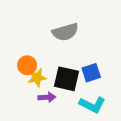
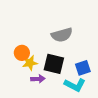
gray semicircle: (65, 32) -> (62, 35), moved
blue square: (91, 73) -> (83, 68), moved

